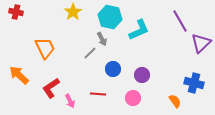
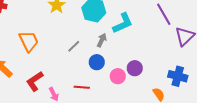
gray arrow: (102, 39) -> (102, 40), moved, turned -128
purple circle: (142, 75) -> (135, 68), moved
pink circle: (133, 98) -> (118, 76), moved

